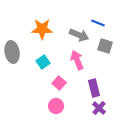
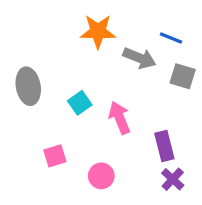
orange star: (42, 29) -> (98, 31), moved
pink arrow: (77, 60) -> (120, 118), moved
pink square: (59, 83) -> (55, 156), moved, turned 32

